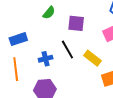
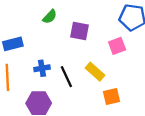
black line: (67, 49) -> (66, 77), moved

